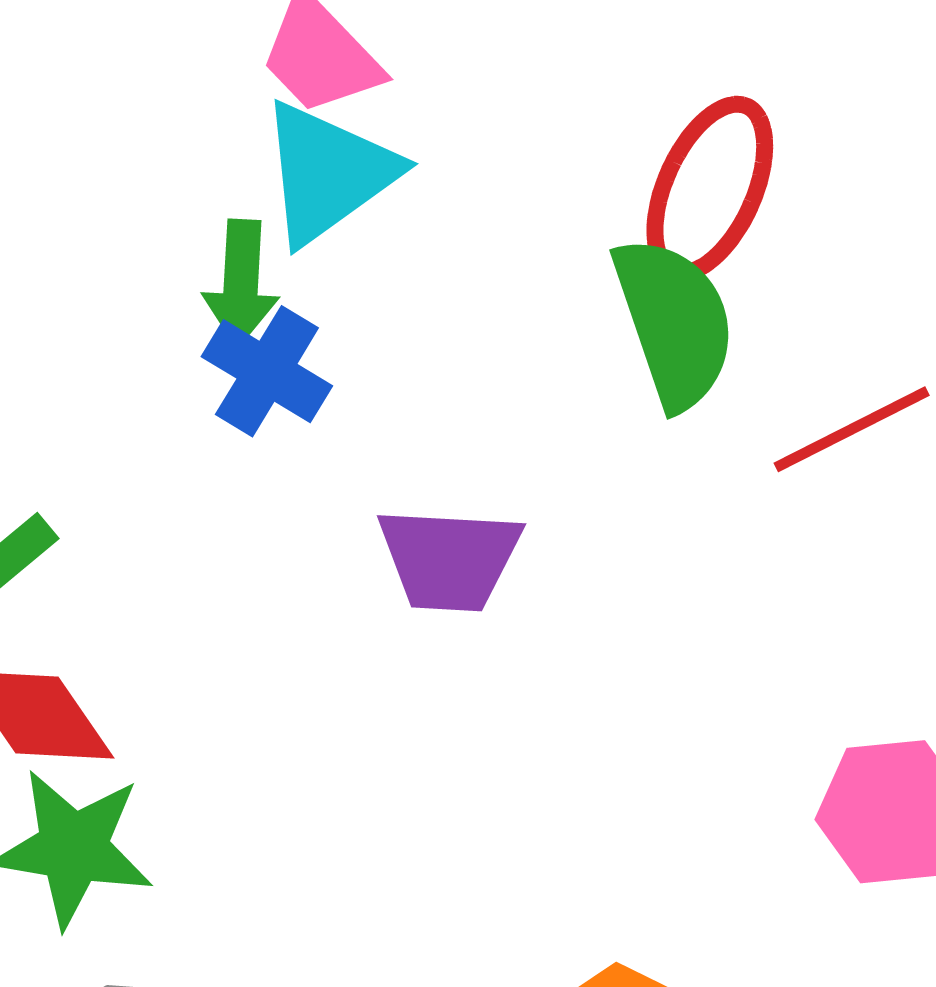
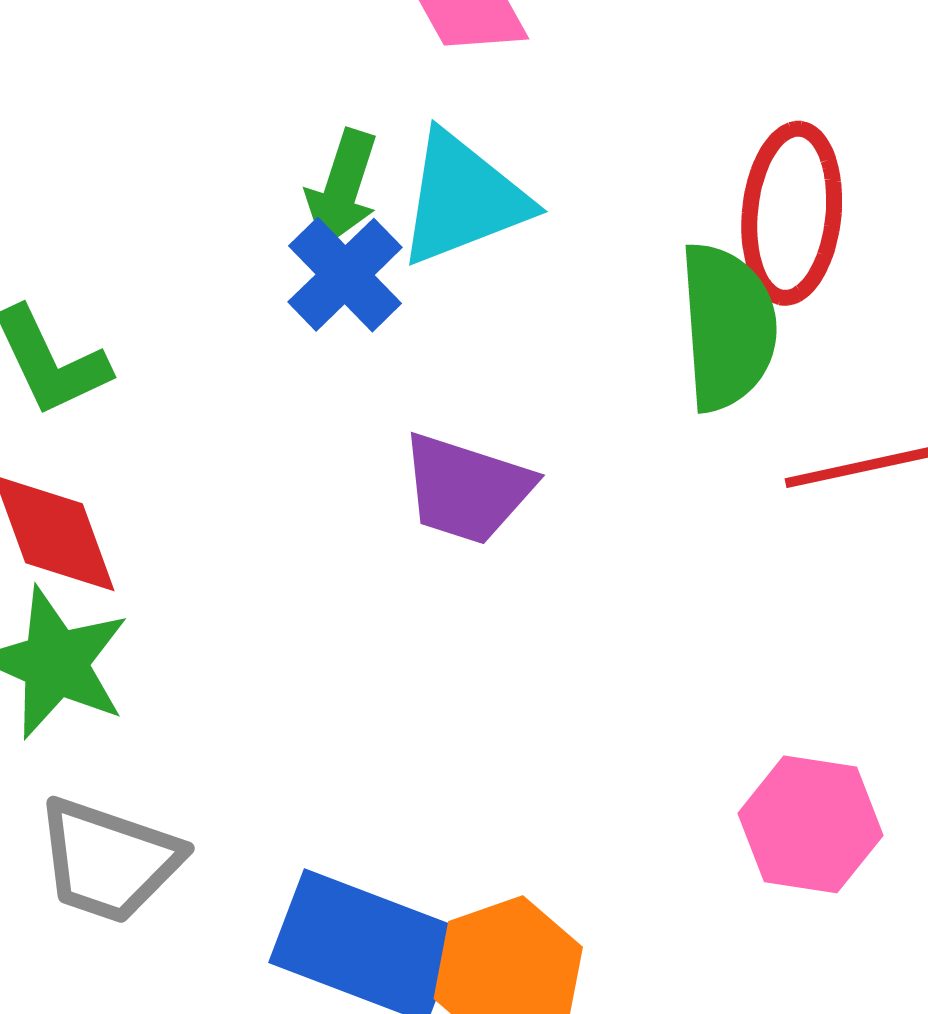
cyan triangle: (328, 173) -> (463, 199), moved
red ellipse: (710, 188) -> (792, 213), turned -33

